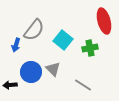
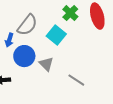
green cross: (90, 48) -> (70, 13), moved, turned -35
blue circle: (31, 72) -> (24, 56), moved

